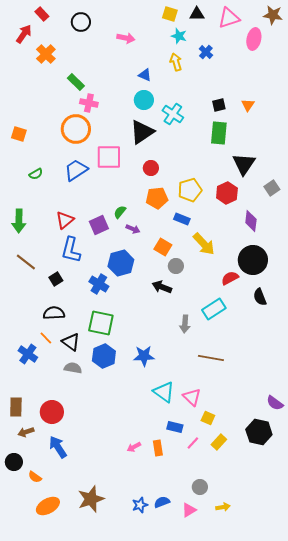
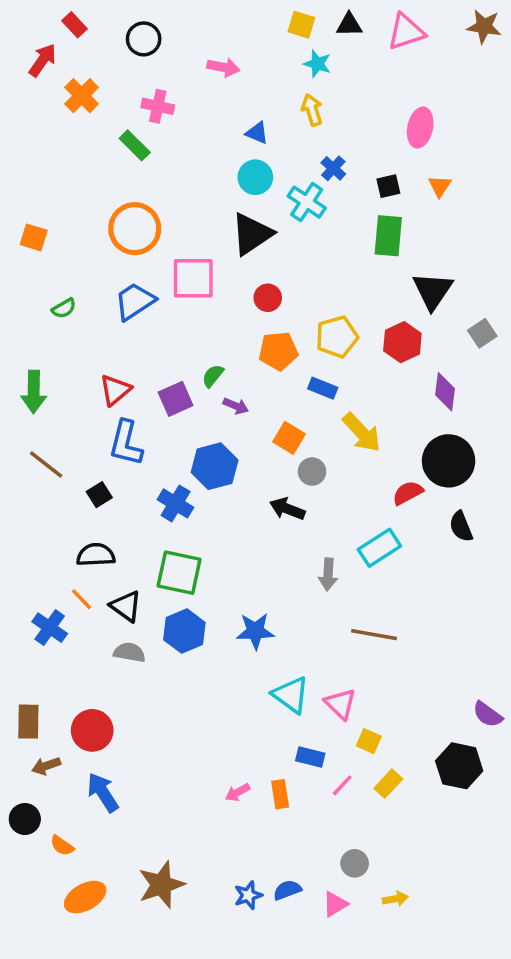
pink ellipse: (254, 39) -> (420, 128), moved
blue cross: (206, 52) -> (333, 168), moved
pink cross: (89, 103) -> (158, 106), moved

